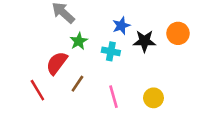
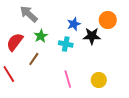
orange circle: (178, 33) -> (108, 20), moved
red semicircle: (57, 63) -> (15, 42), moved
brown line: (77, 84) -> (34, 59), moved

